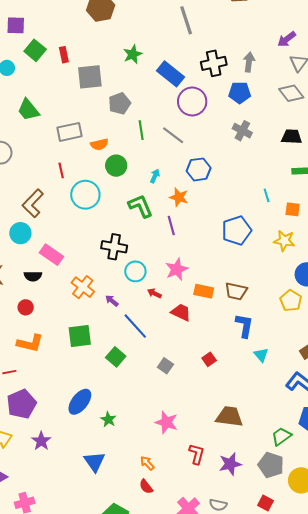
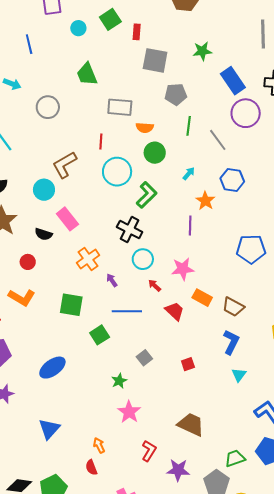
green L-shape: (140, 206) -> (147, 195), moved, turned 52
blue line: (135, 326) -> (127, 311), turned -64
green star: (108, 419) -> (119, 381), moved

